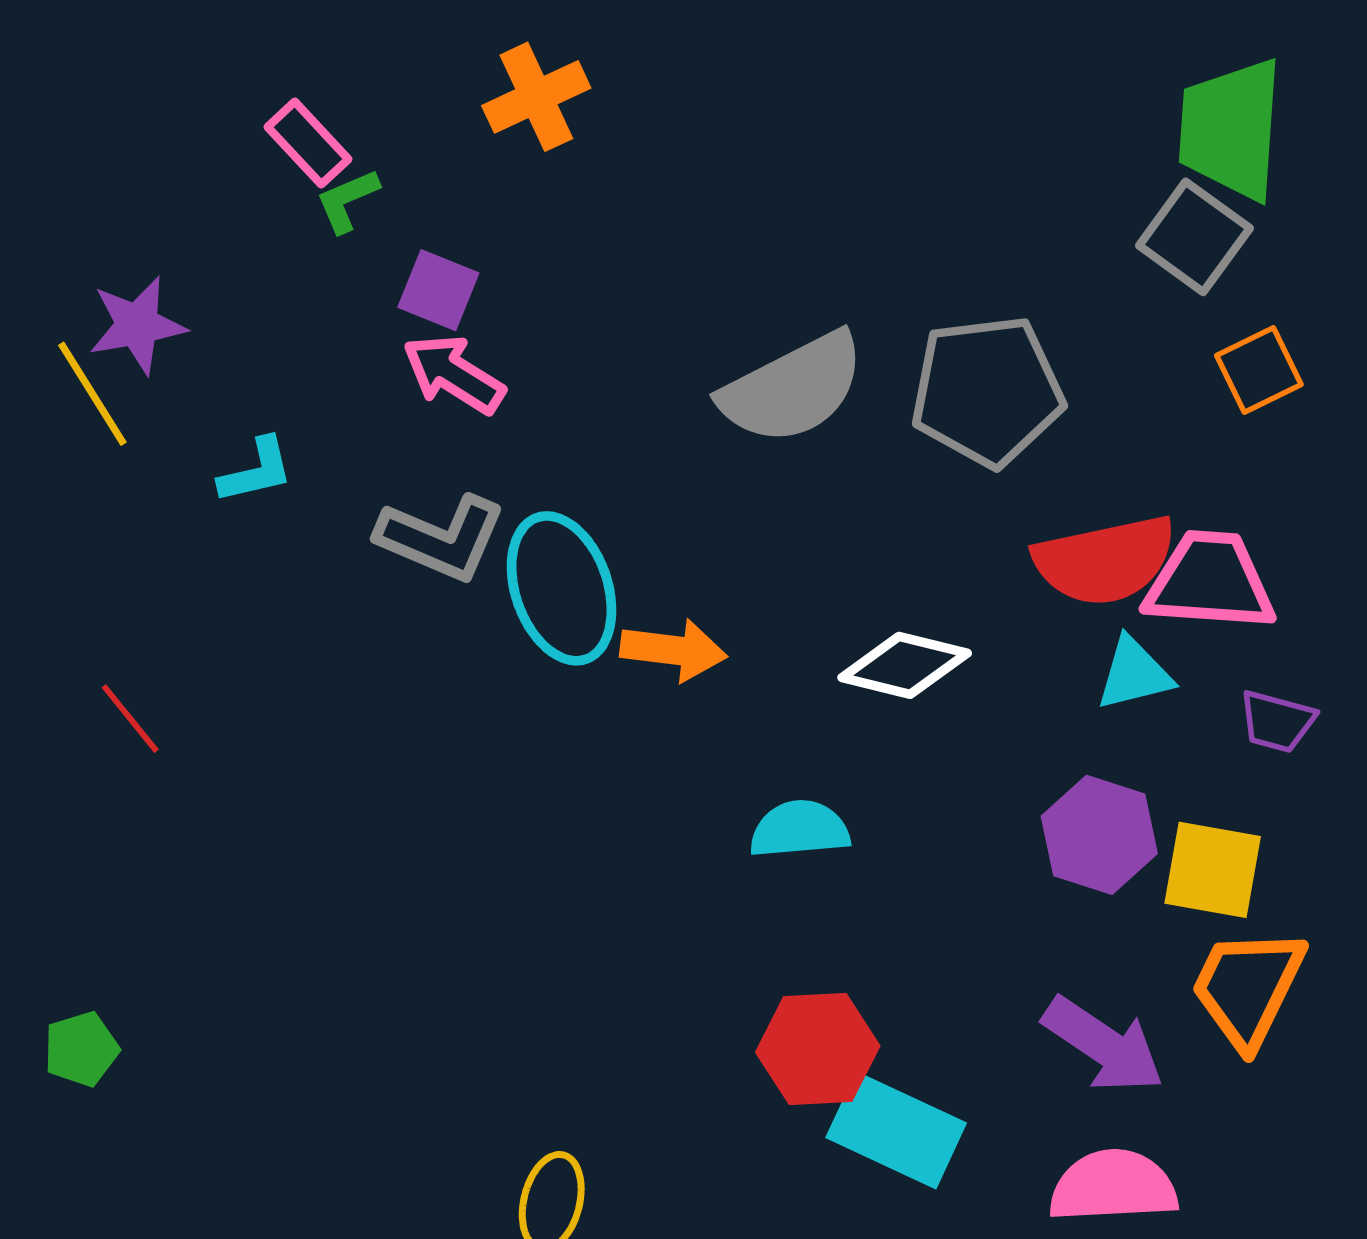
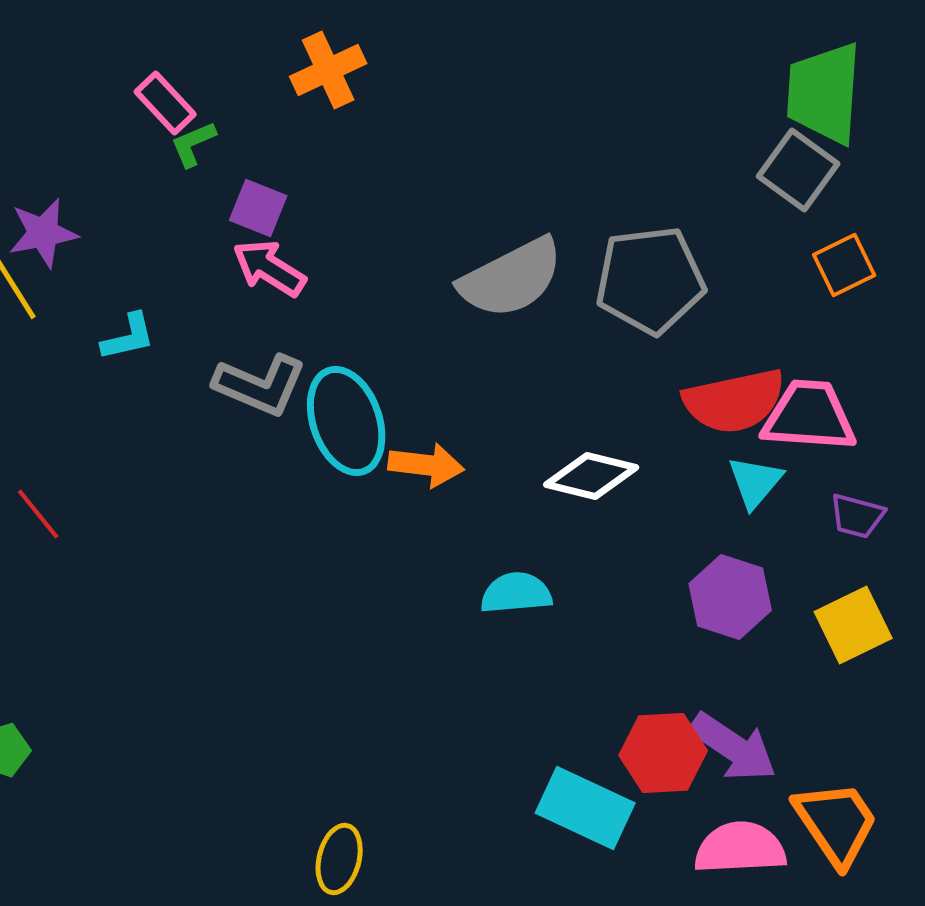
cyan triangle: (1134, 674) -> (755, 482), turned -36
yellow square: (1213, 870) -> (853, 625), moved, turned -36
orange trapezoid: (1248, 987) -> (836, 823), moved, turned 120
red hexagon: (818, 1049) -> (663, 753), moved

